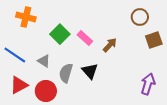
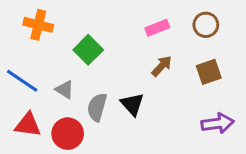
pink rectangle: (85, 38) -> (157, 28), moved, turned -63
brown square: (154, 40) -> (209, 72), moved
purple arrow: (148, 84) -> (218, 123), turned 65
red triangle: (19, 85) -> (28, 125), turned 36

